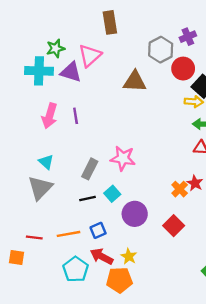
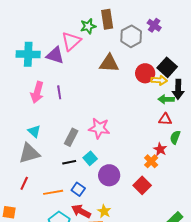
brown rectangle: (110, 22) -> (107, 19), moved
purple cross: (188, 37) -> (154, 25), turned -32
green star: (56, 48) -> (88, 26), moved
red circle: (183, 69) -> (145, 73), moved
gray triangle: (40, 188) -> (29, 153), turned 30
orange cross: (180, 189) -> (151, 161), moved
blue square: (98, 230) -> (78, 189), turned -32
red line: (34, 237) -> (24, 183), moved, turned -72

